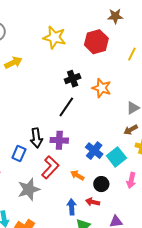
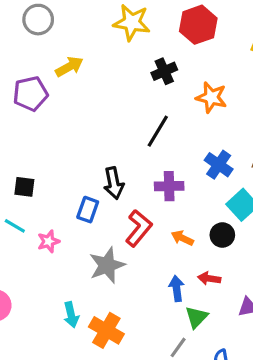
black cross: (73, 79) -> (164, 71), moved
purple cross: (59, 140) -> (169, 186), moved
blue cross: (94, 151) -> (219, 165), moved
black circle: (101, 184) -> (222, 235), moved

